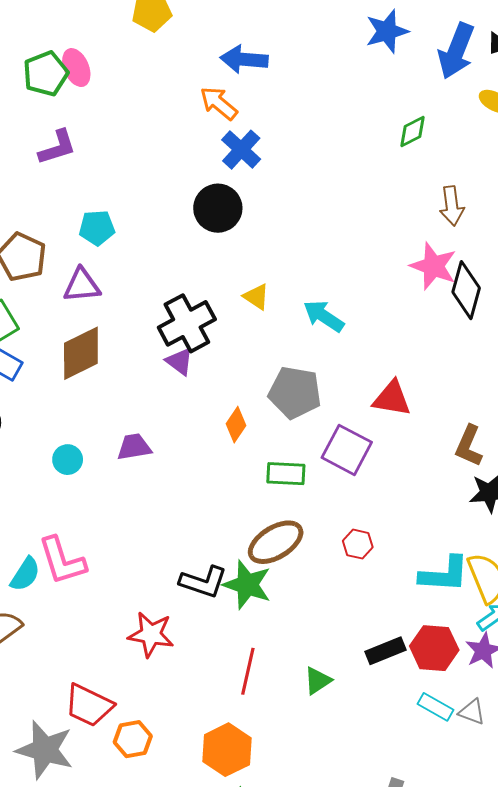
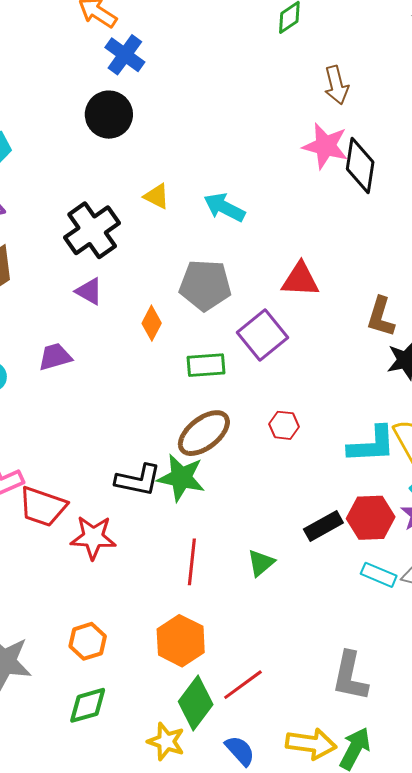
purple triangle: (180, 361) -> (89, 291), moved
purple square: (347, 450) -> (262, 335), turned 30
red trapezoid: (89, 705) -> (43, 507), moved

